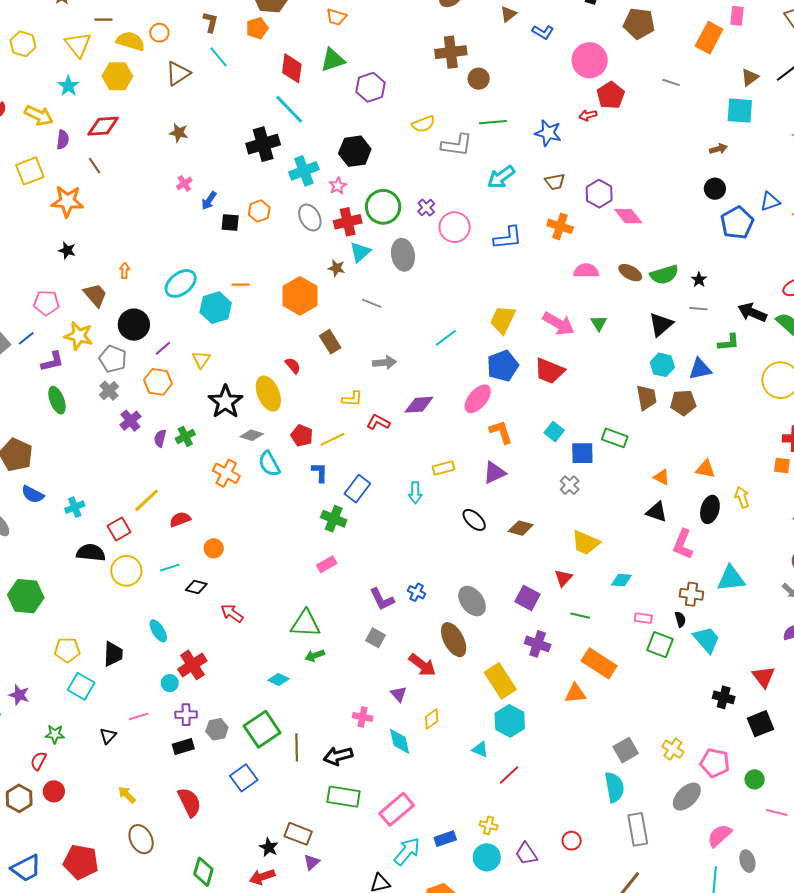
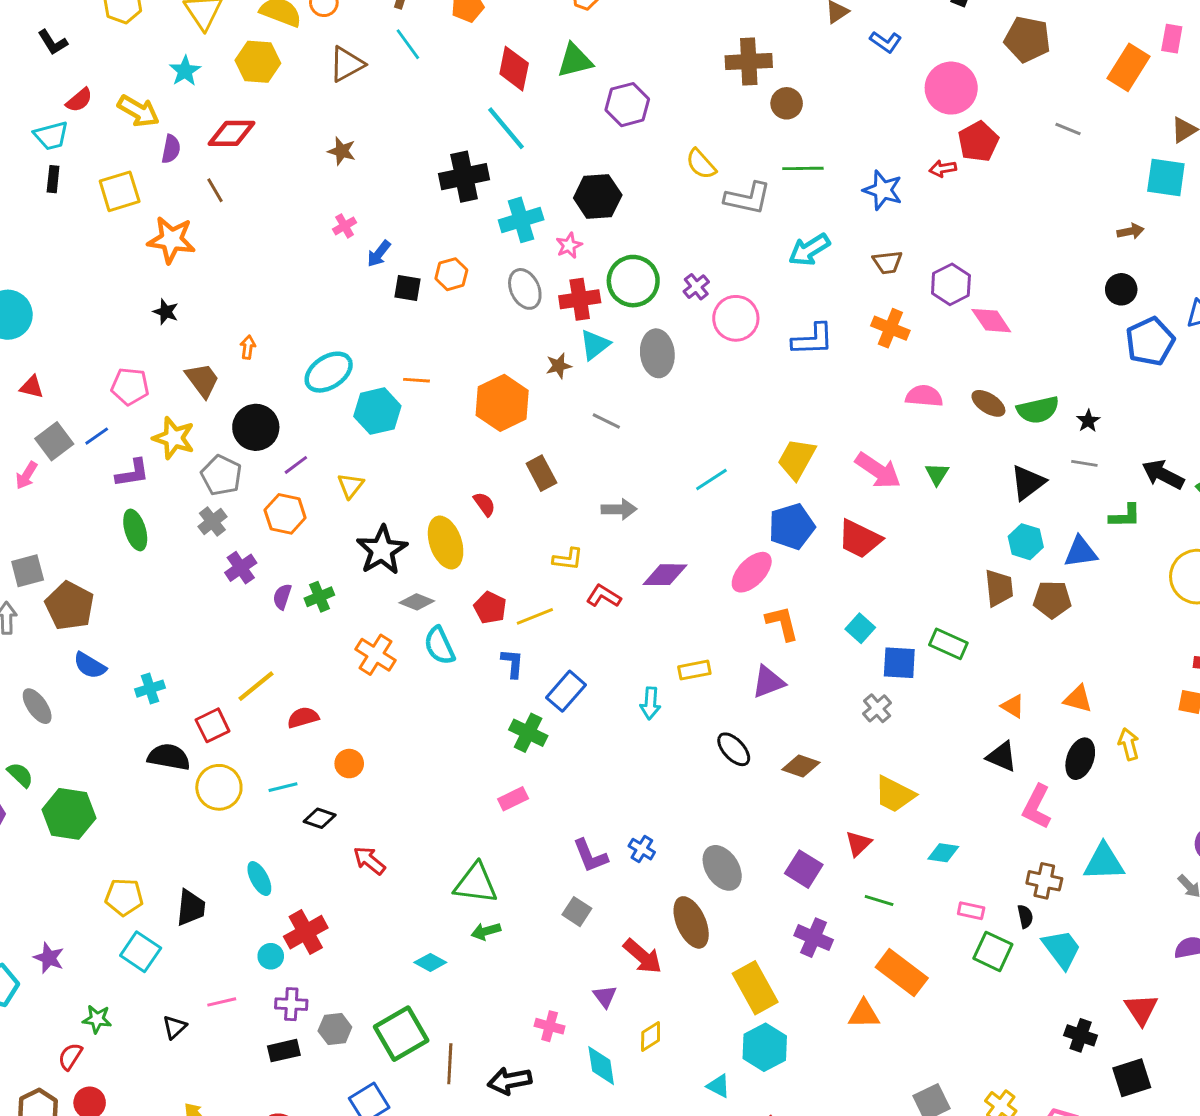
yellow semicircle: (423, 124) -> (701, 164), turned 65
brown star: (337, 268) -> (559, 366), turned -30

